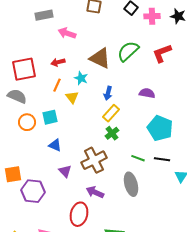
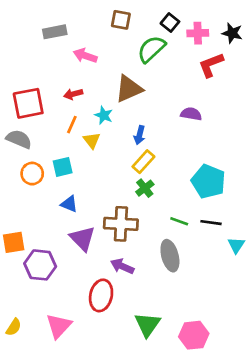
green semicircle: (128, 51) -> (151, 49), moved
red L-shape: (162, 53) -> (211, 65), moved
brown triangle: (100, 58) -> (129, 89), turned -50
purple semicircle: (147, 93) -> (191, 114), moved
brown cross: (94, 160) -> (121, 224), turned 30
purple triangle: (65, 171) -> (82, 238), size x1.5

